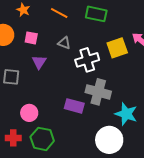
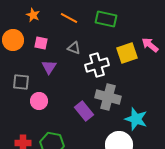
purple rectangle: (74, 106) -> (84, 111), turned 36
pink circle: (29, 113) -> (39, 101), moved

